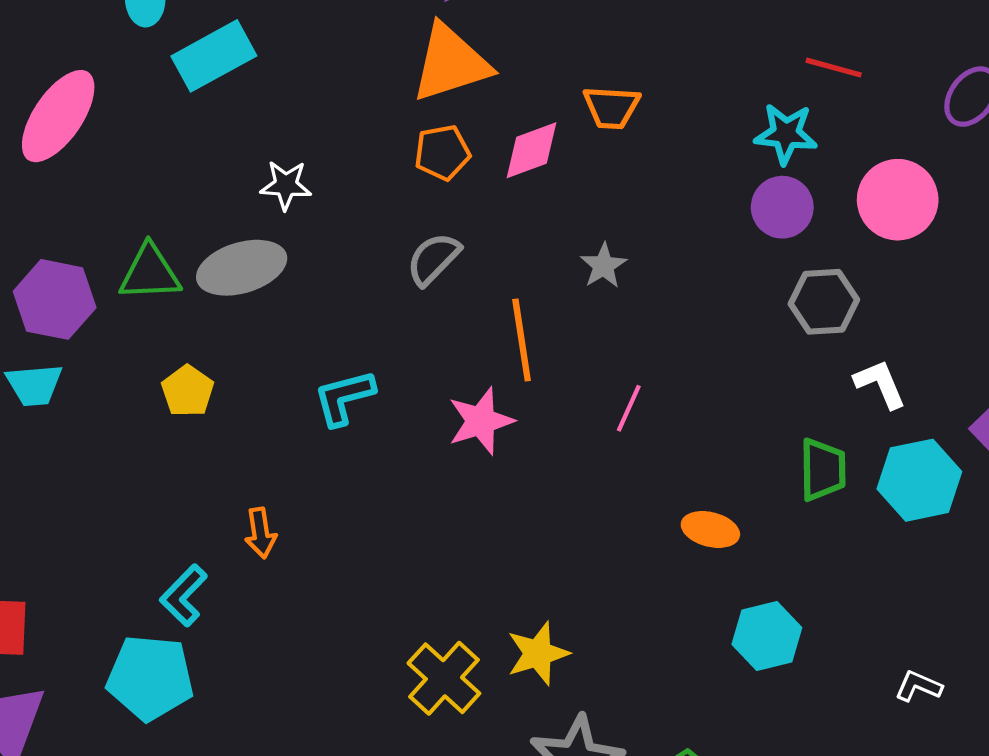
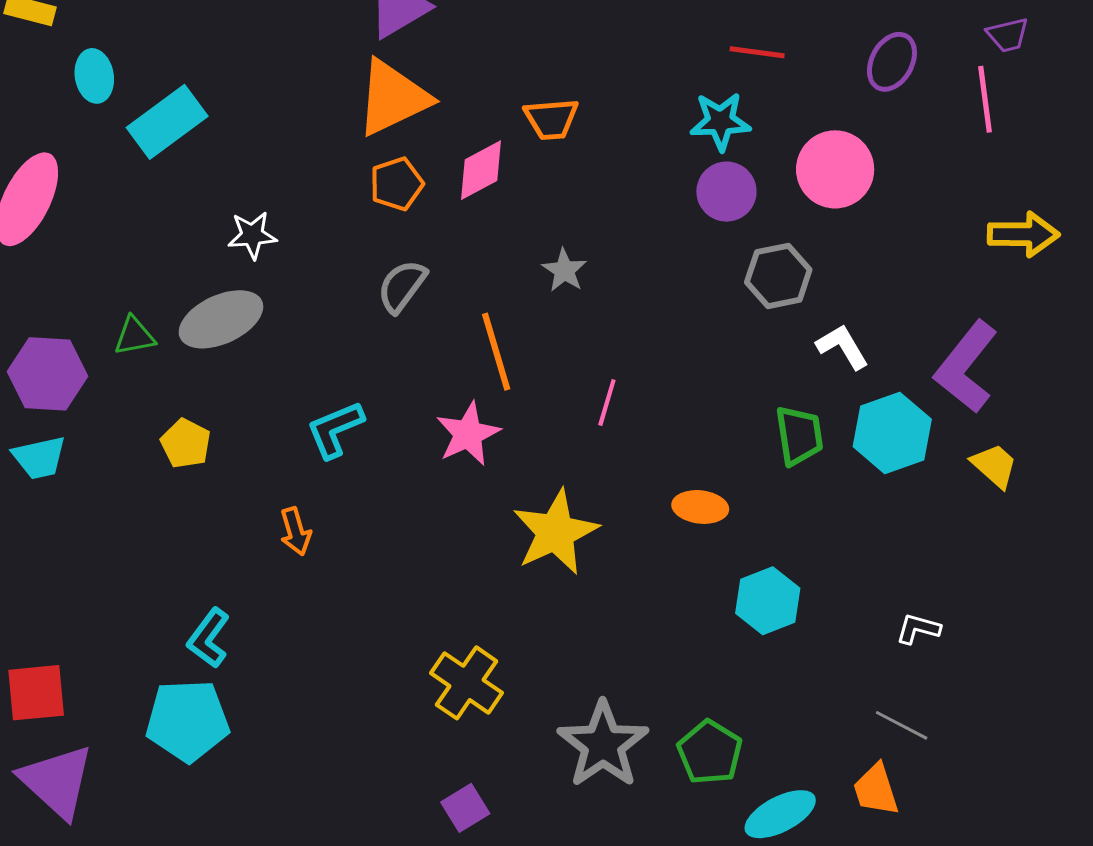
green triangle: (150, 273) -> (135, 336), size x0.7
orange arrow: (261, 533) -> (295, 531), moved
yellow star: (538, 653) -> (556, 532), moved, size x1.4

